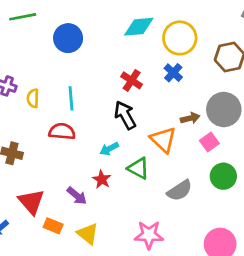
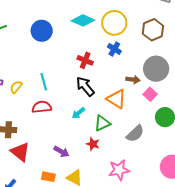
cyan diamond: (139, 27) -> (83, 20), turned 40
blue circle: (68, 38) -> (42, 31), moved
yellow semicircle: (33, 98) -> (16, 87), turned 48
brown arrow: (190, 118) -> (133, 80), turned 32
green triangle: (138, 168) -> (102, 123), turned -42
red star: (102, 179) -> (93, 144), moved
red triangle: (31, 202) -> (20, 152), moved

